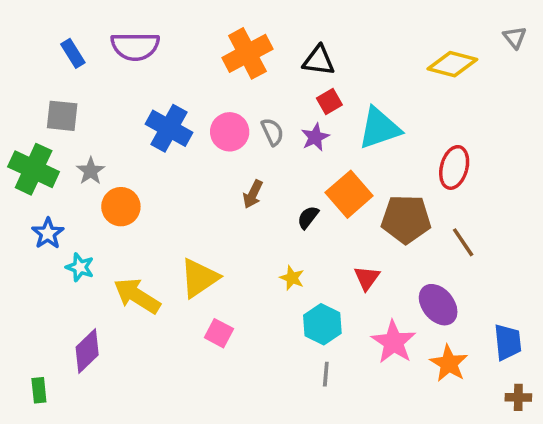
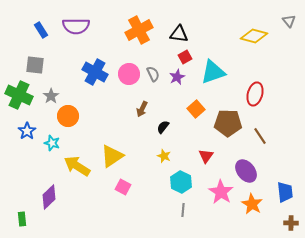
orange square: (349, 194) -> (196, 109), size x0.7
black semicircle: (308, 217) -> (163, 127), moved
cyan star: (80, 267) -> (52, 143), moved

